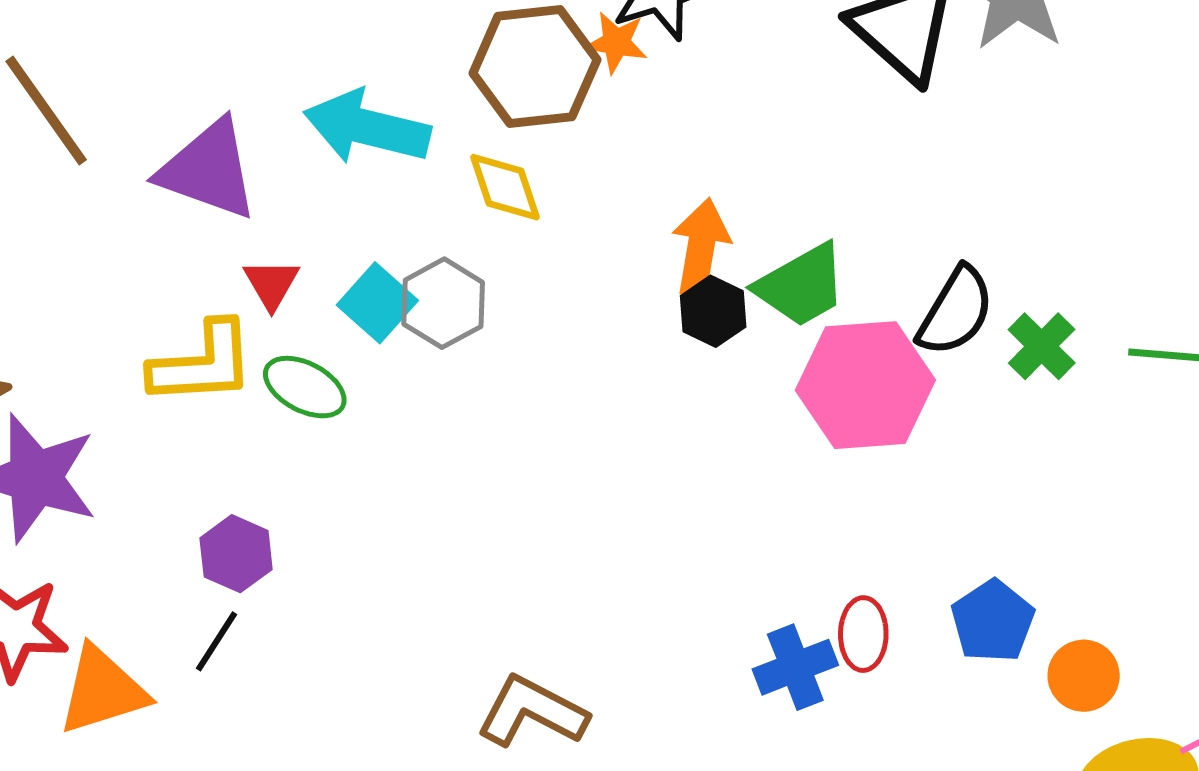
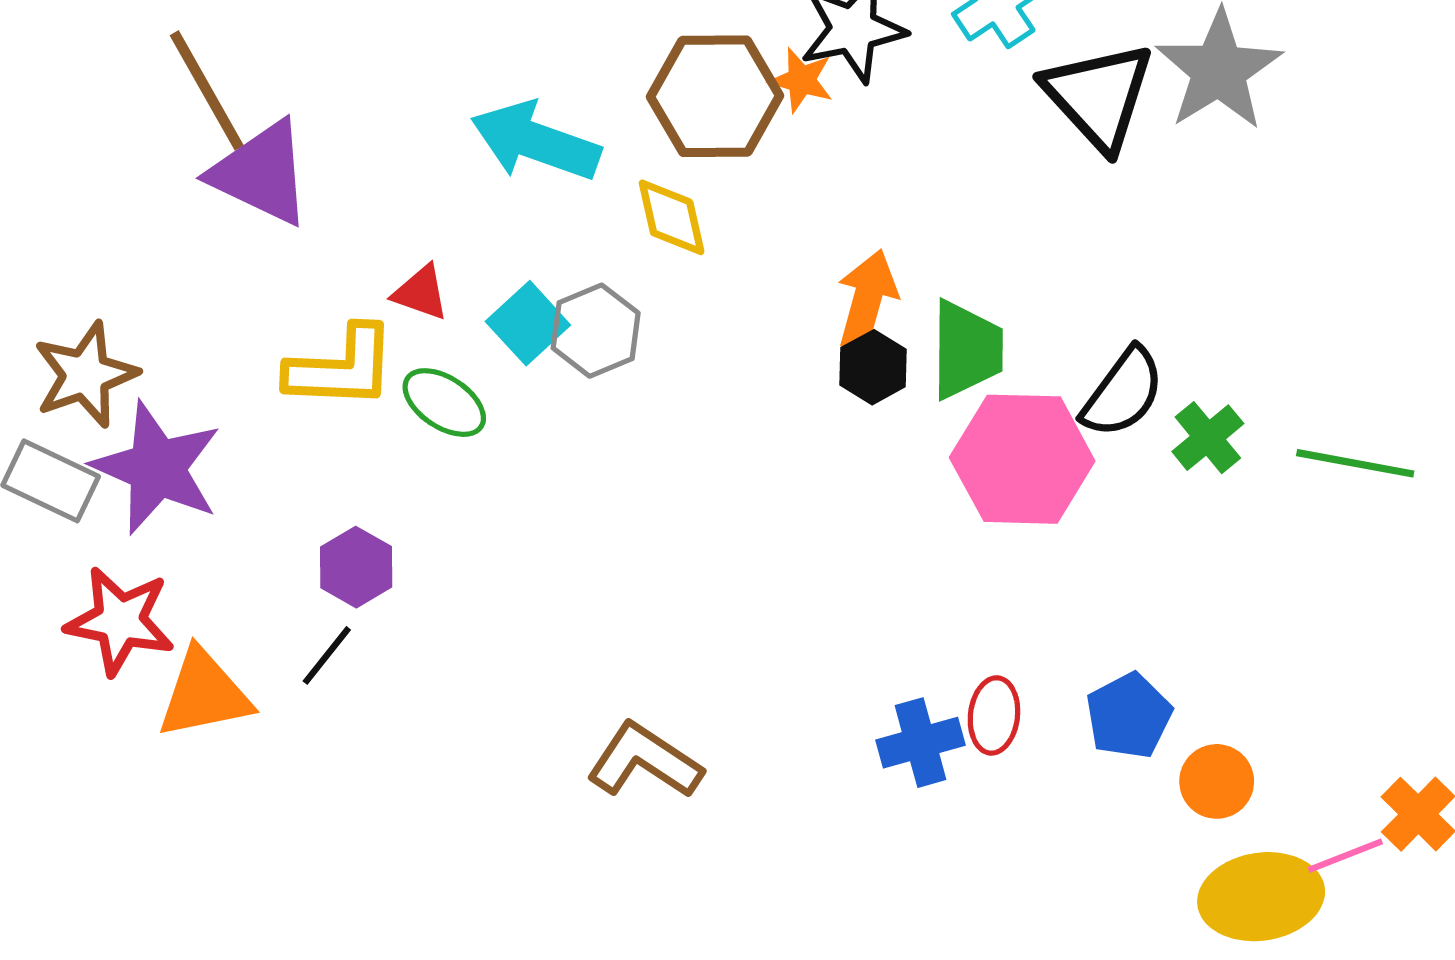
purple triangle: (208, 170) -> (261, 173), moved
red triangle: (272, 284) -> (421, 293), turned -46
green trapezoid: (801, 285) -> (967, 350), turned -66

